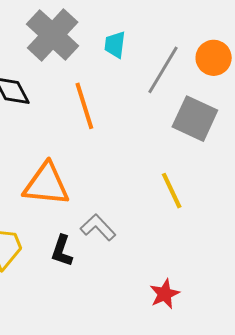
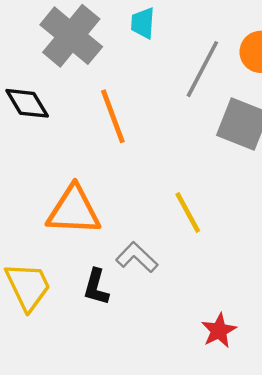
cyan trapezoid: (115, 45) -> (143, 23), moved
yellow line: (172, 191) -> (188, 213), moved

